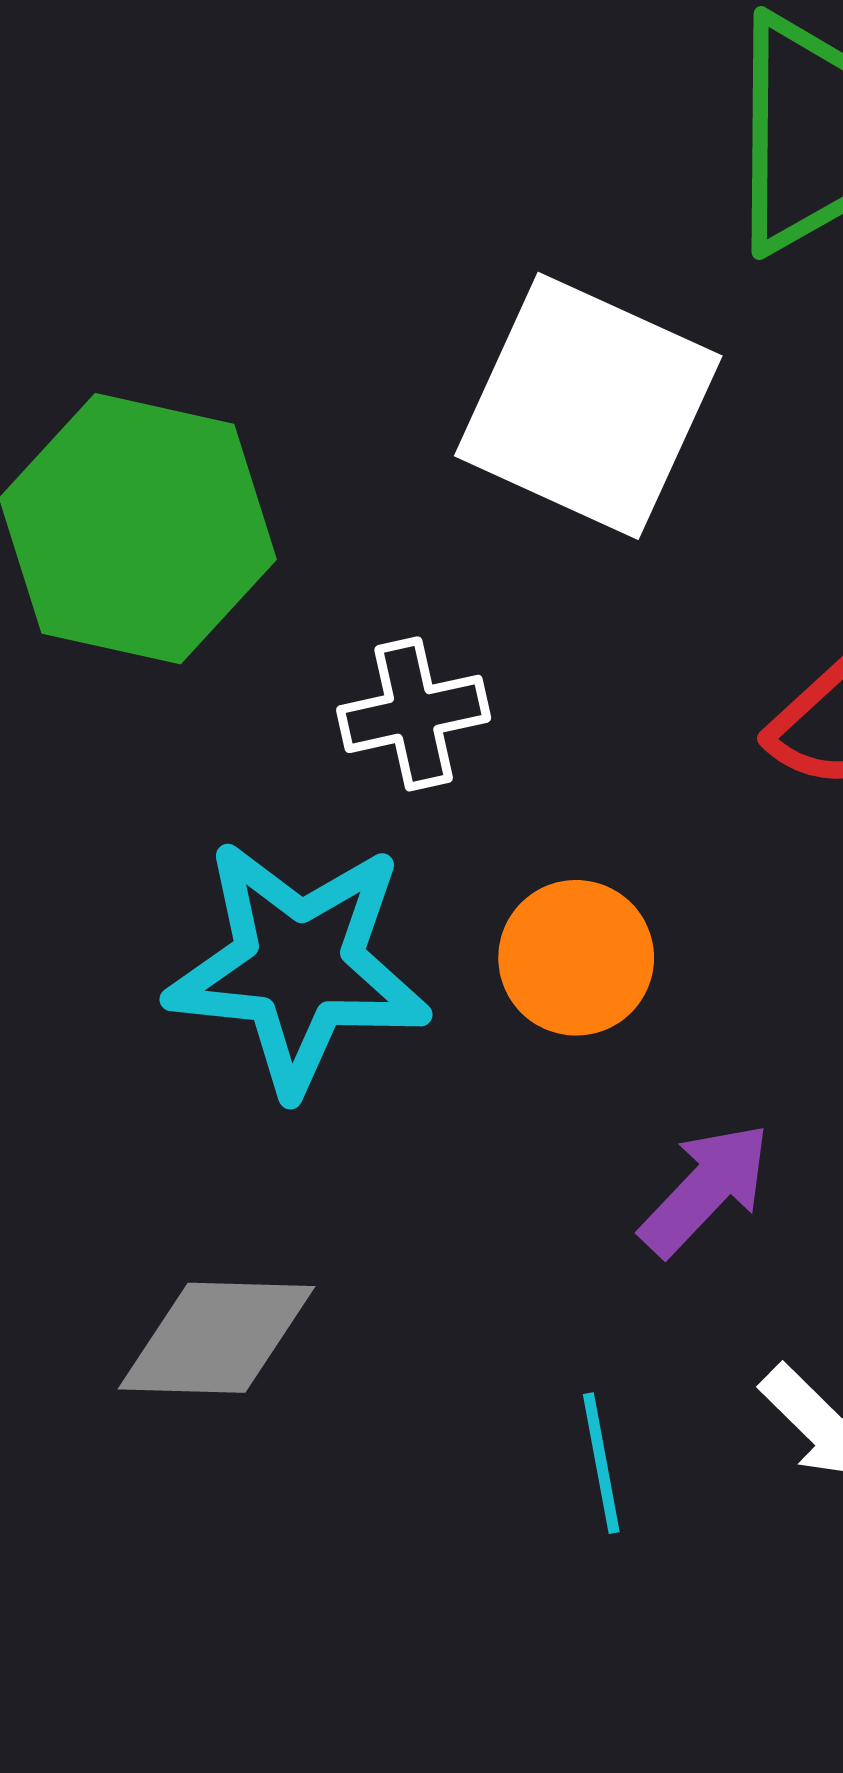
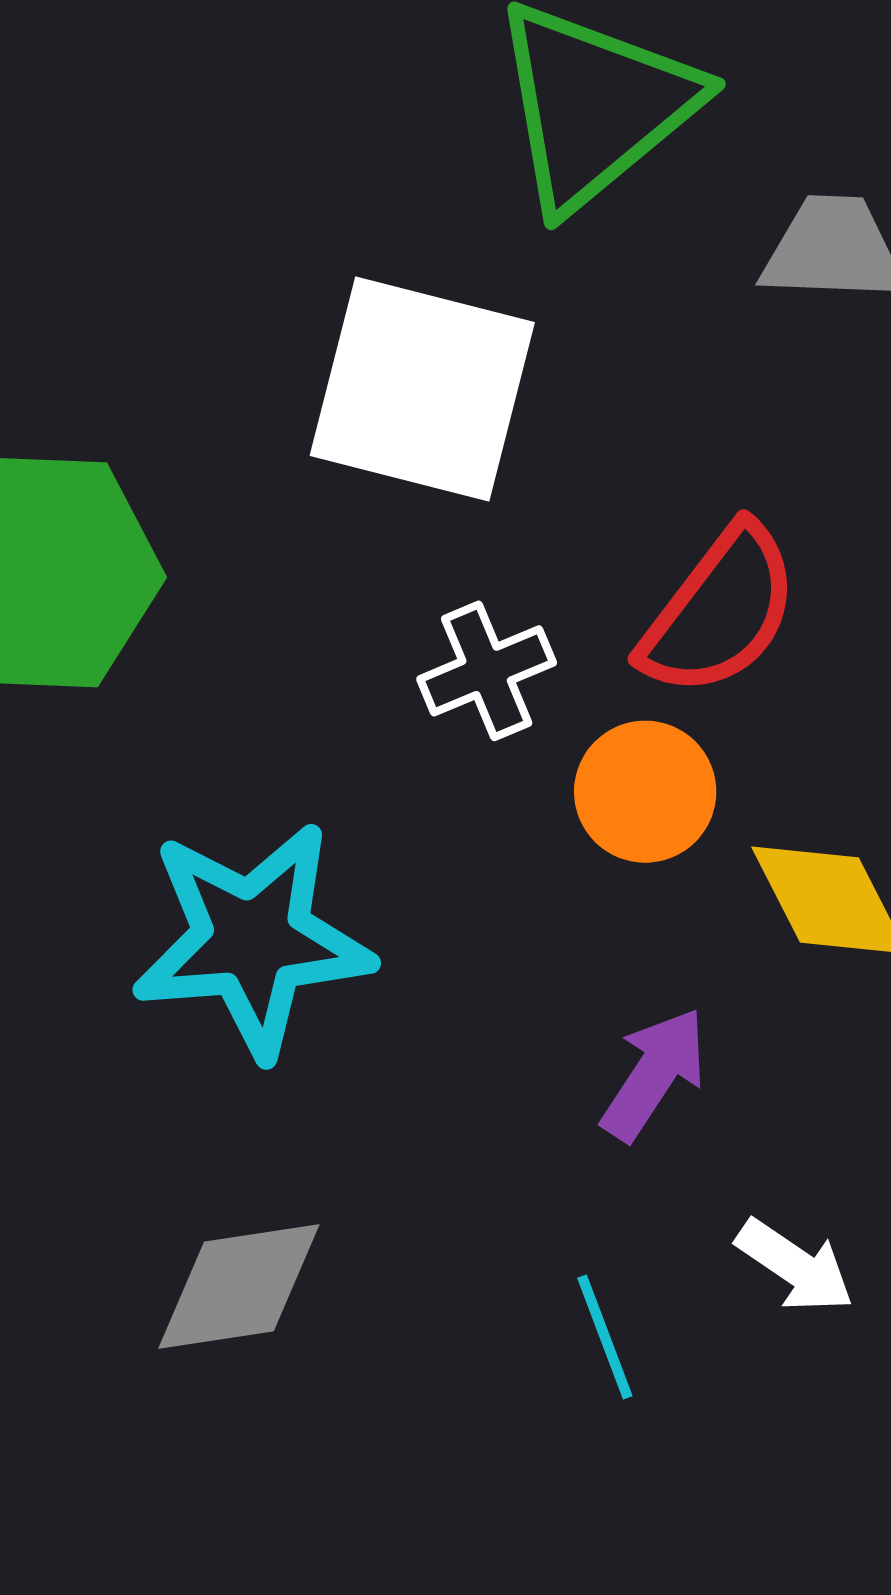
white cross: (414, 714) -> (487, 671), moved
orange circle: (576, 958) -> (645, 792), moved

